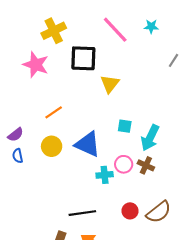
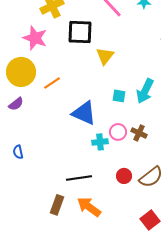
cyan arrow: (150, 138) -> (145, 91), moved
yellow circle: (52, 146) -> (21, 72), moved, size x1.5
blue semicircle: (18, 156) -> (18, 152), moved

